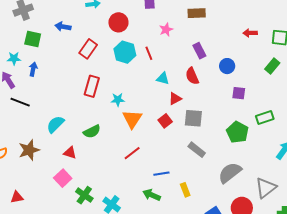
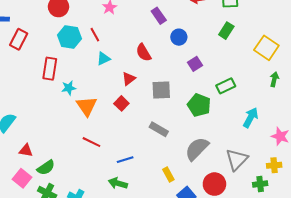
red rectangle: (88, 49) -> (19, 39), moved
purple rectangle: (199, 51) -> (159, 16), moved
cyan triangle: (163, 78) -> (103, 59), moved, turned -32
red rectangle: (92, 86) -> (50, 69), moved
purple square: (239, 93) -> (195, 64), turned -32
gray square: (193, 118) -> (161, 90), moved
green semicircle: (92, 131) -> (46, 168), moved
red line: (132, 153) -> (91, 142), turned 72
yellow rectangle: (185, 190) -> (168, 175), moved

